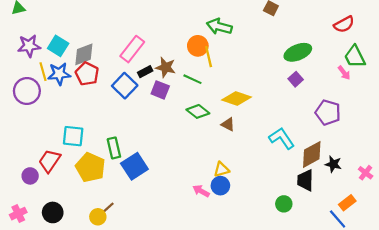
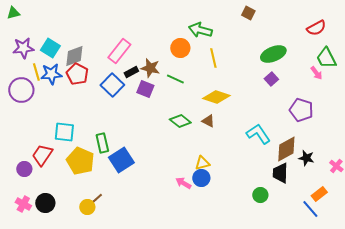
yellow line: (209, 57) -> (213, 58), moved
green diamond: (198, 111) -> (180, 121), moved
pink cross: (18, 214) -> (23, 204), moved, turned -35

